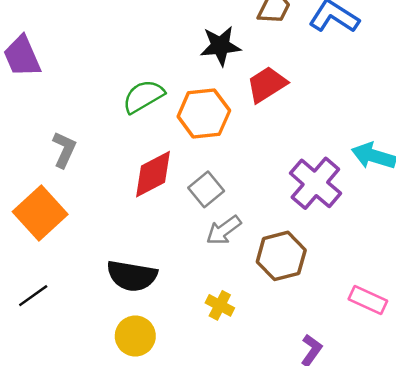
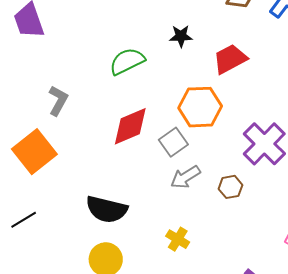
black star: (220, 46) -> (181, 36), moved, size x0.7
orange hexagon: (204, 113) -> (200, 107), moved
brown hexagon: (281, 256) -> (230, 187), moved, size x0.6

